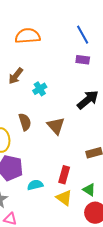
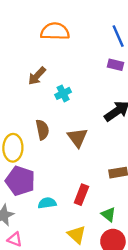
yellow triangle: (64, 198) -> (77, 235), moved

